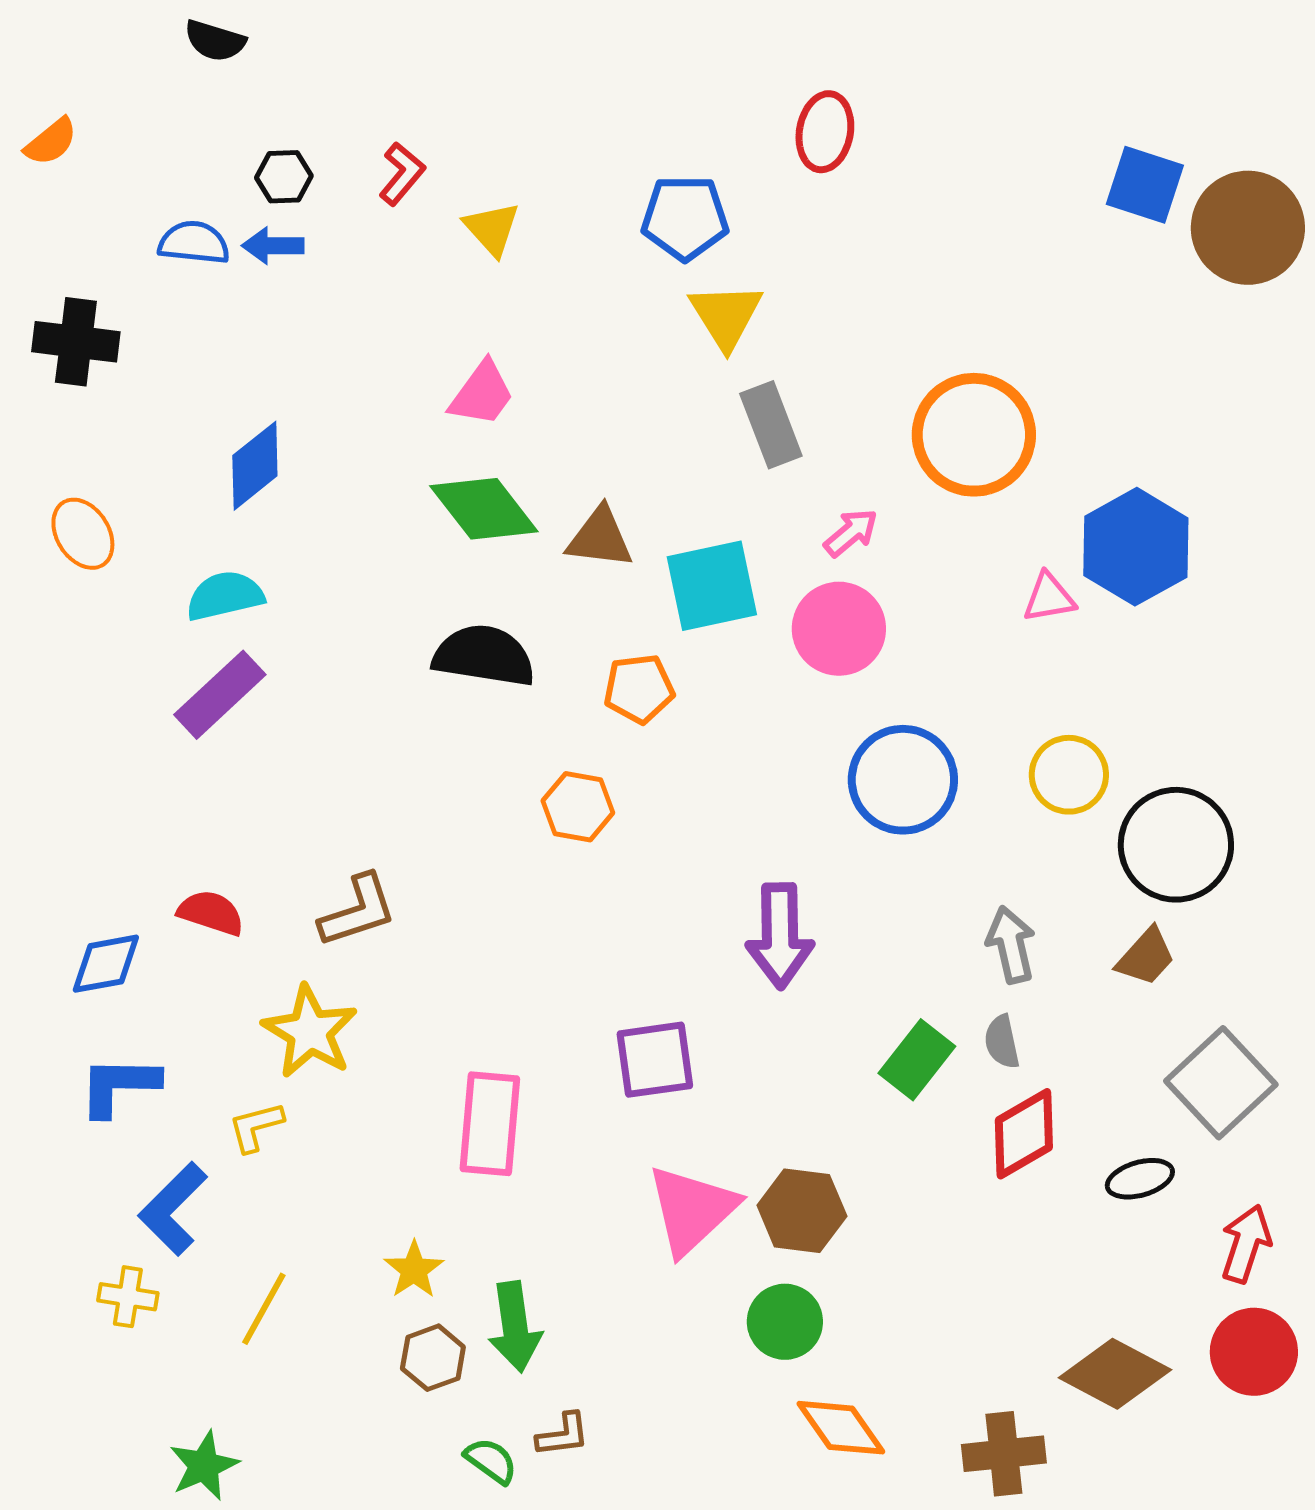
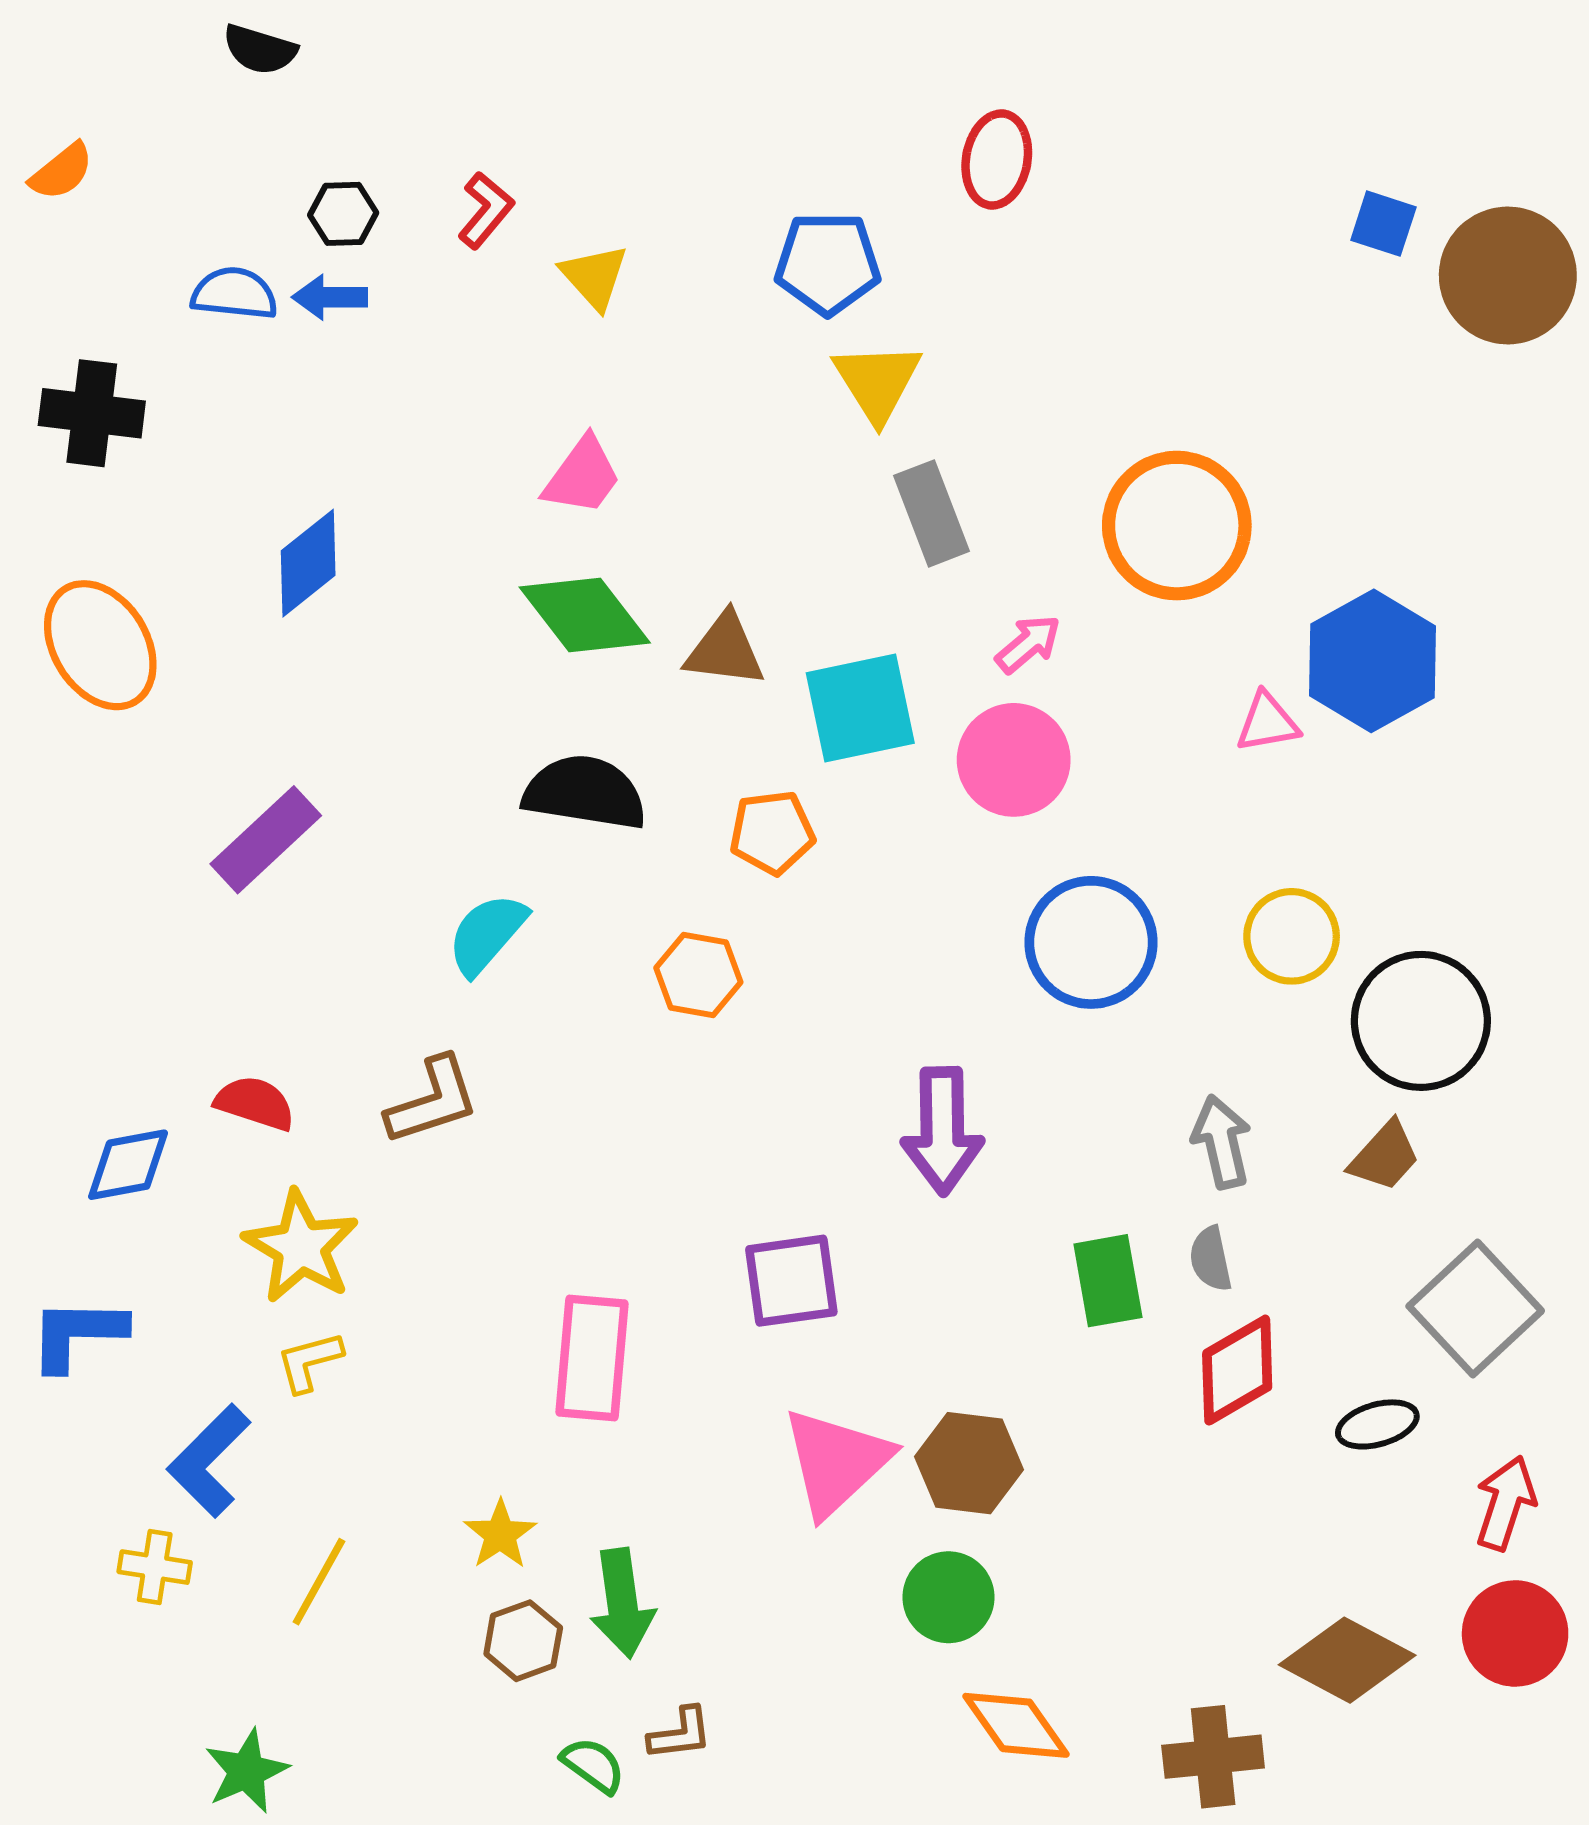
blue square: (1145, 185) -> (1383, 224), size x0.7
orange ellipse: (83, 534) -> (100, 645), size x1.5
cyan semicircle: (225, 596) -> (487, 934), moved, turned -36
yellow star: (310, 1032) -> (301, 1247), moved
green rectangle: (917, 1060) -> (1108, 1281), turned -48
blue L-shape: (119, 1086) -> (77, 1334), moved

